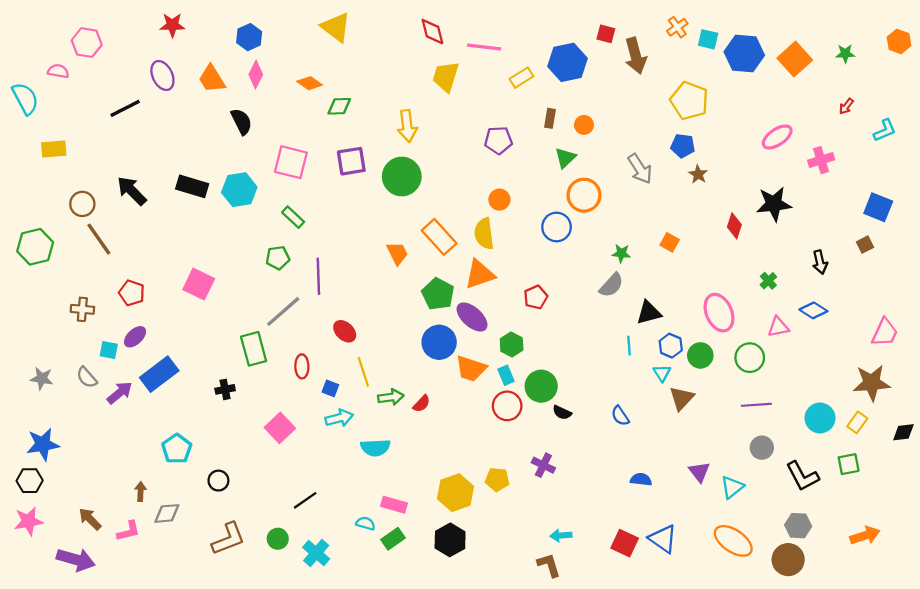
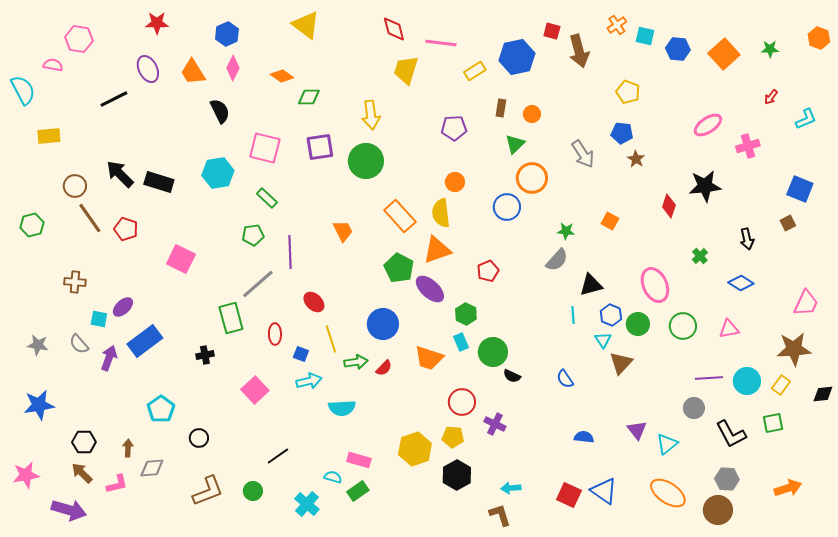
blue hexagon: (744, 54) -> (678, 49), size x0.7
yellow pentagon: (689, 101) -> (628, 92), size x0.7
black rectangle: (192, 186) -> (159, 182), moved
green hexagon: (35, 247) -> (32, 225), size x0.7
orange trapezoid: (397, 253) -> (343, 231), moved
red pentagon: (132, 293) -> (126, 229), moved
pink triangle: (778, 327) -> (729, 329), moved
blue circle: (439, 342) -> (383, 324), moved
orange trapezoid: (471, 369) -> (429, 358), moved
purple arrow: (120, 393) -> (109, 358), turned -30
purple line: (756, 405) -> (709, 378), moved
red circle: (507, 406) -> (462, 402), moved
black hexagon: (30, 481) -> (84, 442), moved
black hexagon: (450, 540) -> (457, 475), moved
cyan cross: (316, 553) -> (307, 504), moved

